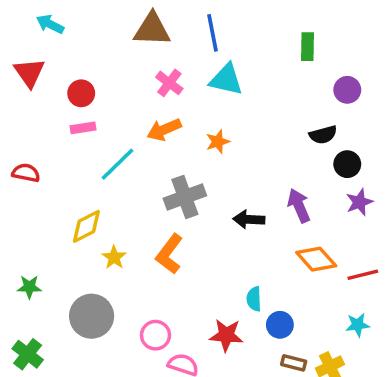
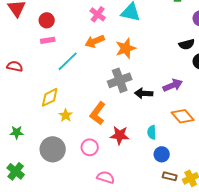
orange star: (218, 142) -> (126, 48), size x1.5
gray cross: (185, 197) -> (120, 80), moved
purple arrow: (299, 206) -> (173, 85), turned 90
cyan semicircle: (254, 299) -> (152, 132), moved
pink circle: (155, 335) -> (90, 147), moved
red star: (226, 335) -> (120, 135), moved

